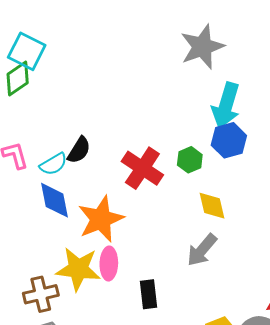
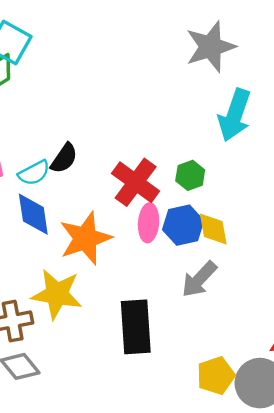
blue hexagon: (229, 140) -> (183, 225), moved
pink ellipse: (109, 264) -> (149, 223), moved
black rectangle: (149, 294) -> (136, 327), size x1.6

